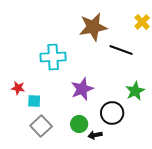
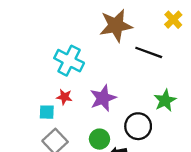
cyan cross: (53, 57) -> (69, 61), turned 30
red star: (18, 88) -> (64, 97), moved

